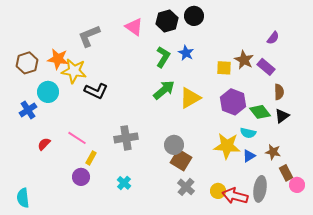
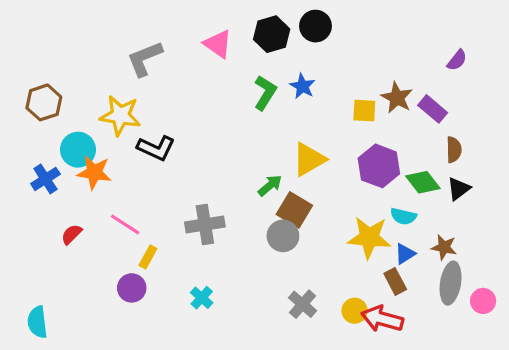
purple semicircle: (273, 38) -> (457, 60), moved
orange star: (58, 59) -> (94, 172), moved
green arrow: (164, 90) -> (270, 185), moved, size x0.7
brown square: (181, 160) -> (294, 210), moved
brown rectangle: (286, 173) -> (395, 281), moved
gray ellipse: (260, 189) -> (451, 283), moved

